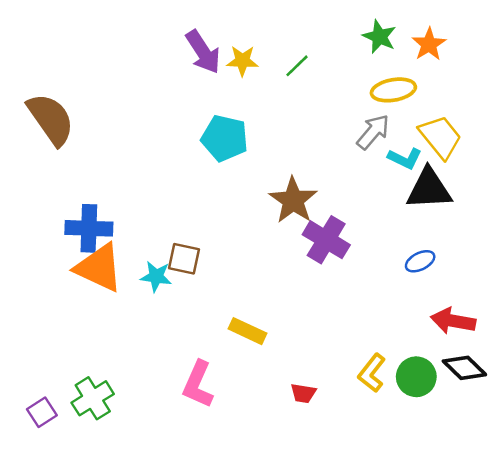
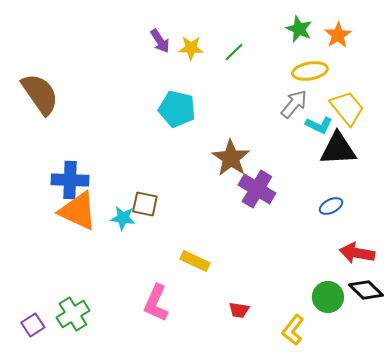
purple arrow: (203, 52) -> (160, 41), size x0.7
yellow L-shape: (372, 373) -> (293, 330), moved

